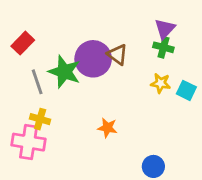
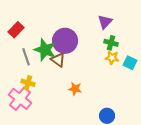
purple triangle: (165, 29) -> (105, 22), moved
green cross: (163, 47) -> (111, 43), moved
brown triangle: (118, 55) -> (58, 60), moved
pink cross: (29, 142) -> (20, 99), turned 30

